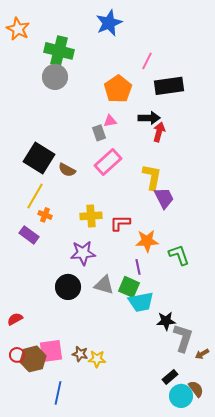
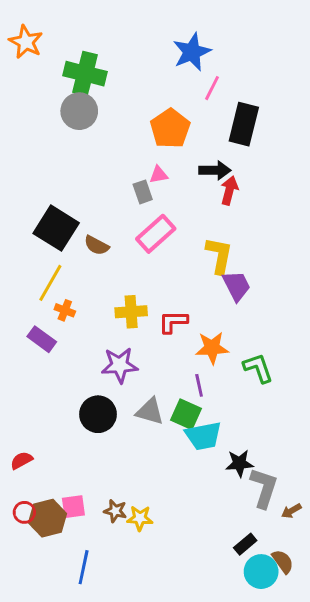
blue star: (109, 23) -> (192, 52), moved
black rectangle: (169, 86) -> (244, 124), turned -68
pink square: (51, 351) -> (73, 507), size x0.7

